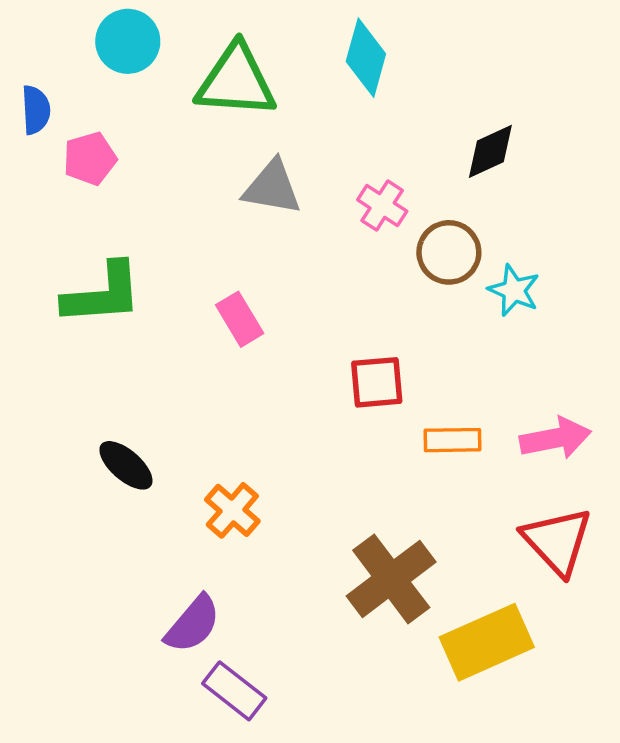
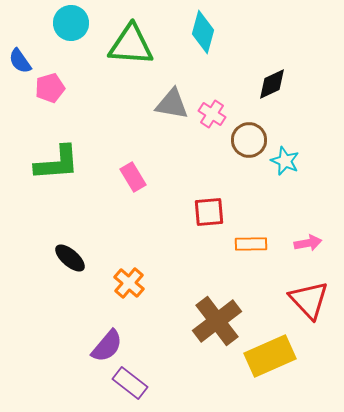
blue semicircle: (36, 110) -> (20, 61), turned 148
gray triangle: (272, 187) -> (172, 104), moved
pink arrow: (555, 438) -> (308, 243), size x0.7

